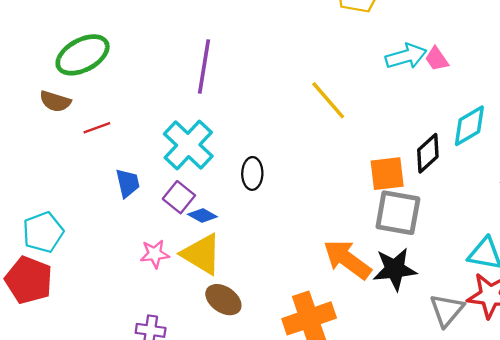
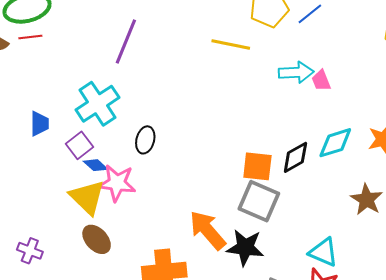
yellow line: (328, 100) -> (231, 45), moved, turned -51
red line: (97, 128) -> (30, 37), moved
pink star: (155, 254) -> (117, 183), moved, size x1.5

